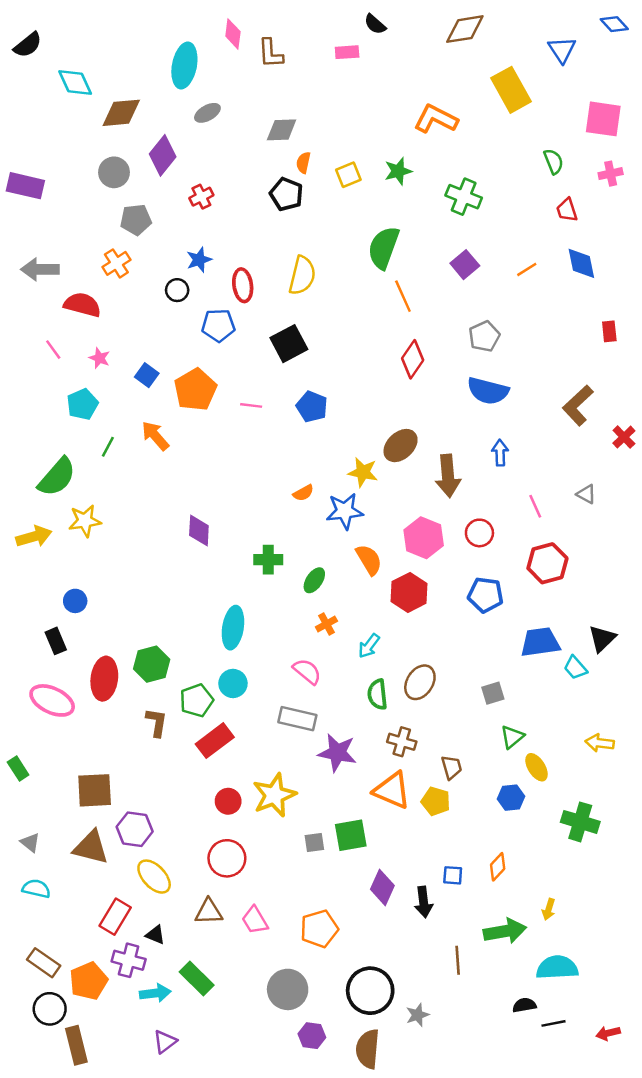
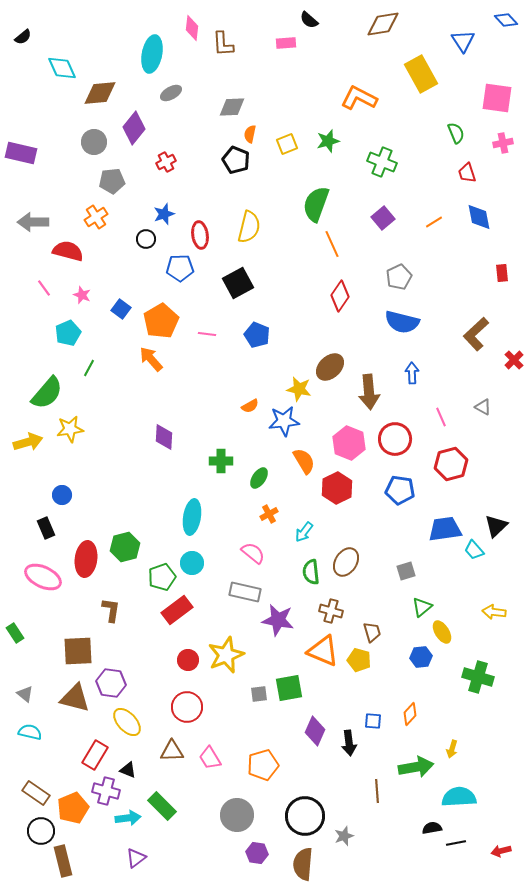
black semicircle: (28, 45) -> (23, 37), size x0.7
orange arrow: (155, 436) -> (151, 359), moved
red circle: (479, 533) -> (395, 439), size x1.4
brown L-shape: (156, 722) -> (111, 610), moved

